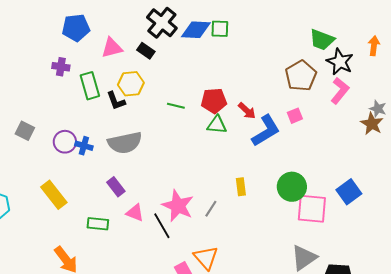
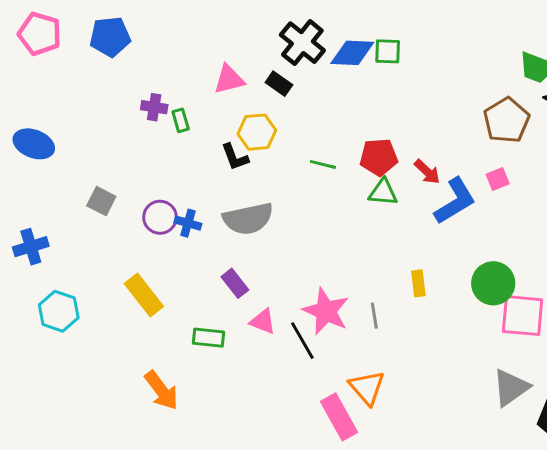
blue pentagon: (76, 28) -> (110, 37), moved
green rectangle: (90, 86) -> (181, 120), moved, size x0.6
gray line: (211, 209) -> (374, 316), turned -42

